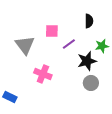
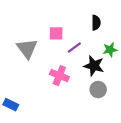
black star: (87, 61) -> (94, 66), turned 30
pink cross: (43, 74) -> (59, 76), moved

